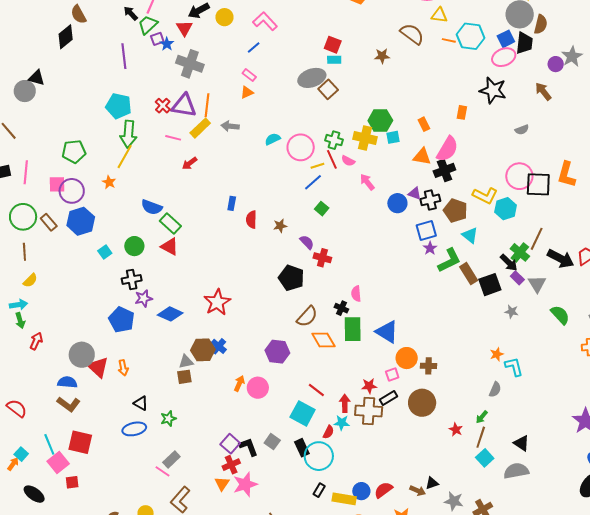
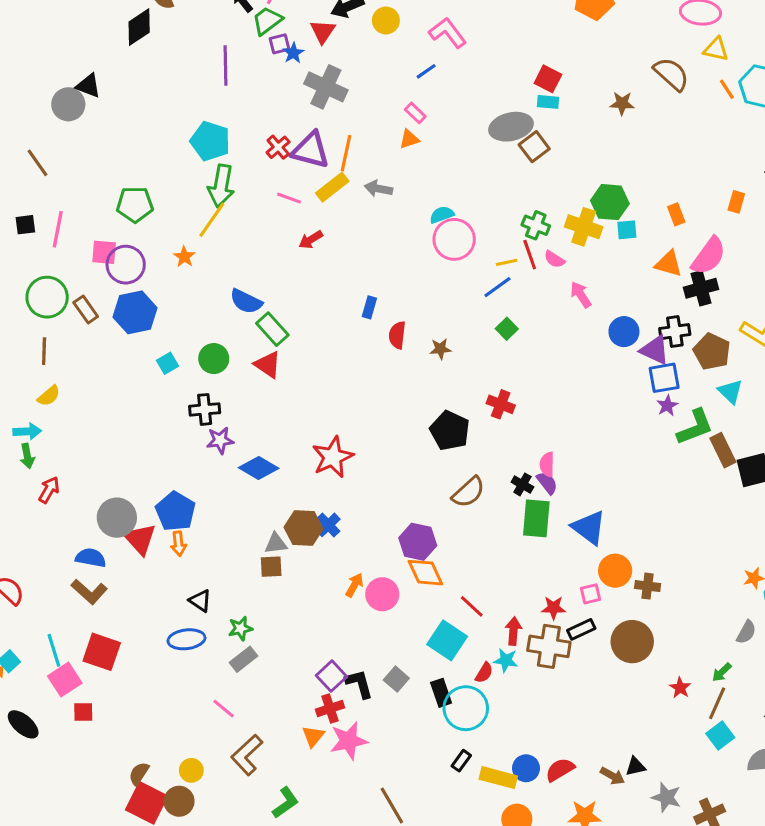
orange line: (449, 40) -> (727, 89), turned 40
pink circle: (301, 147) -> (454, 239), moved
purple triangle: (415, 193) -> (655, 350), moved, size x1.5
purple semicircle: (307, 242) -> (547, 483), moved
blue pentagon: (122, 320) -> (175, 511), moved
orange diamond: (323, 340) -> (425, 573), moved
gray rectangle: (171, 459) -> (244, 659), moved

